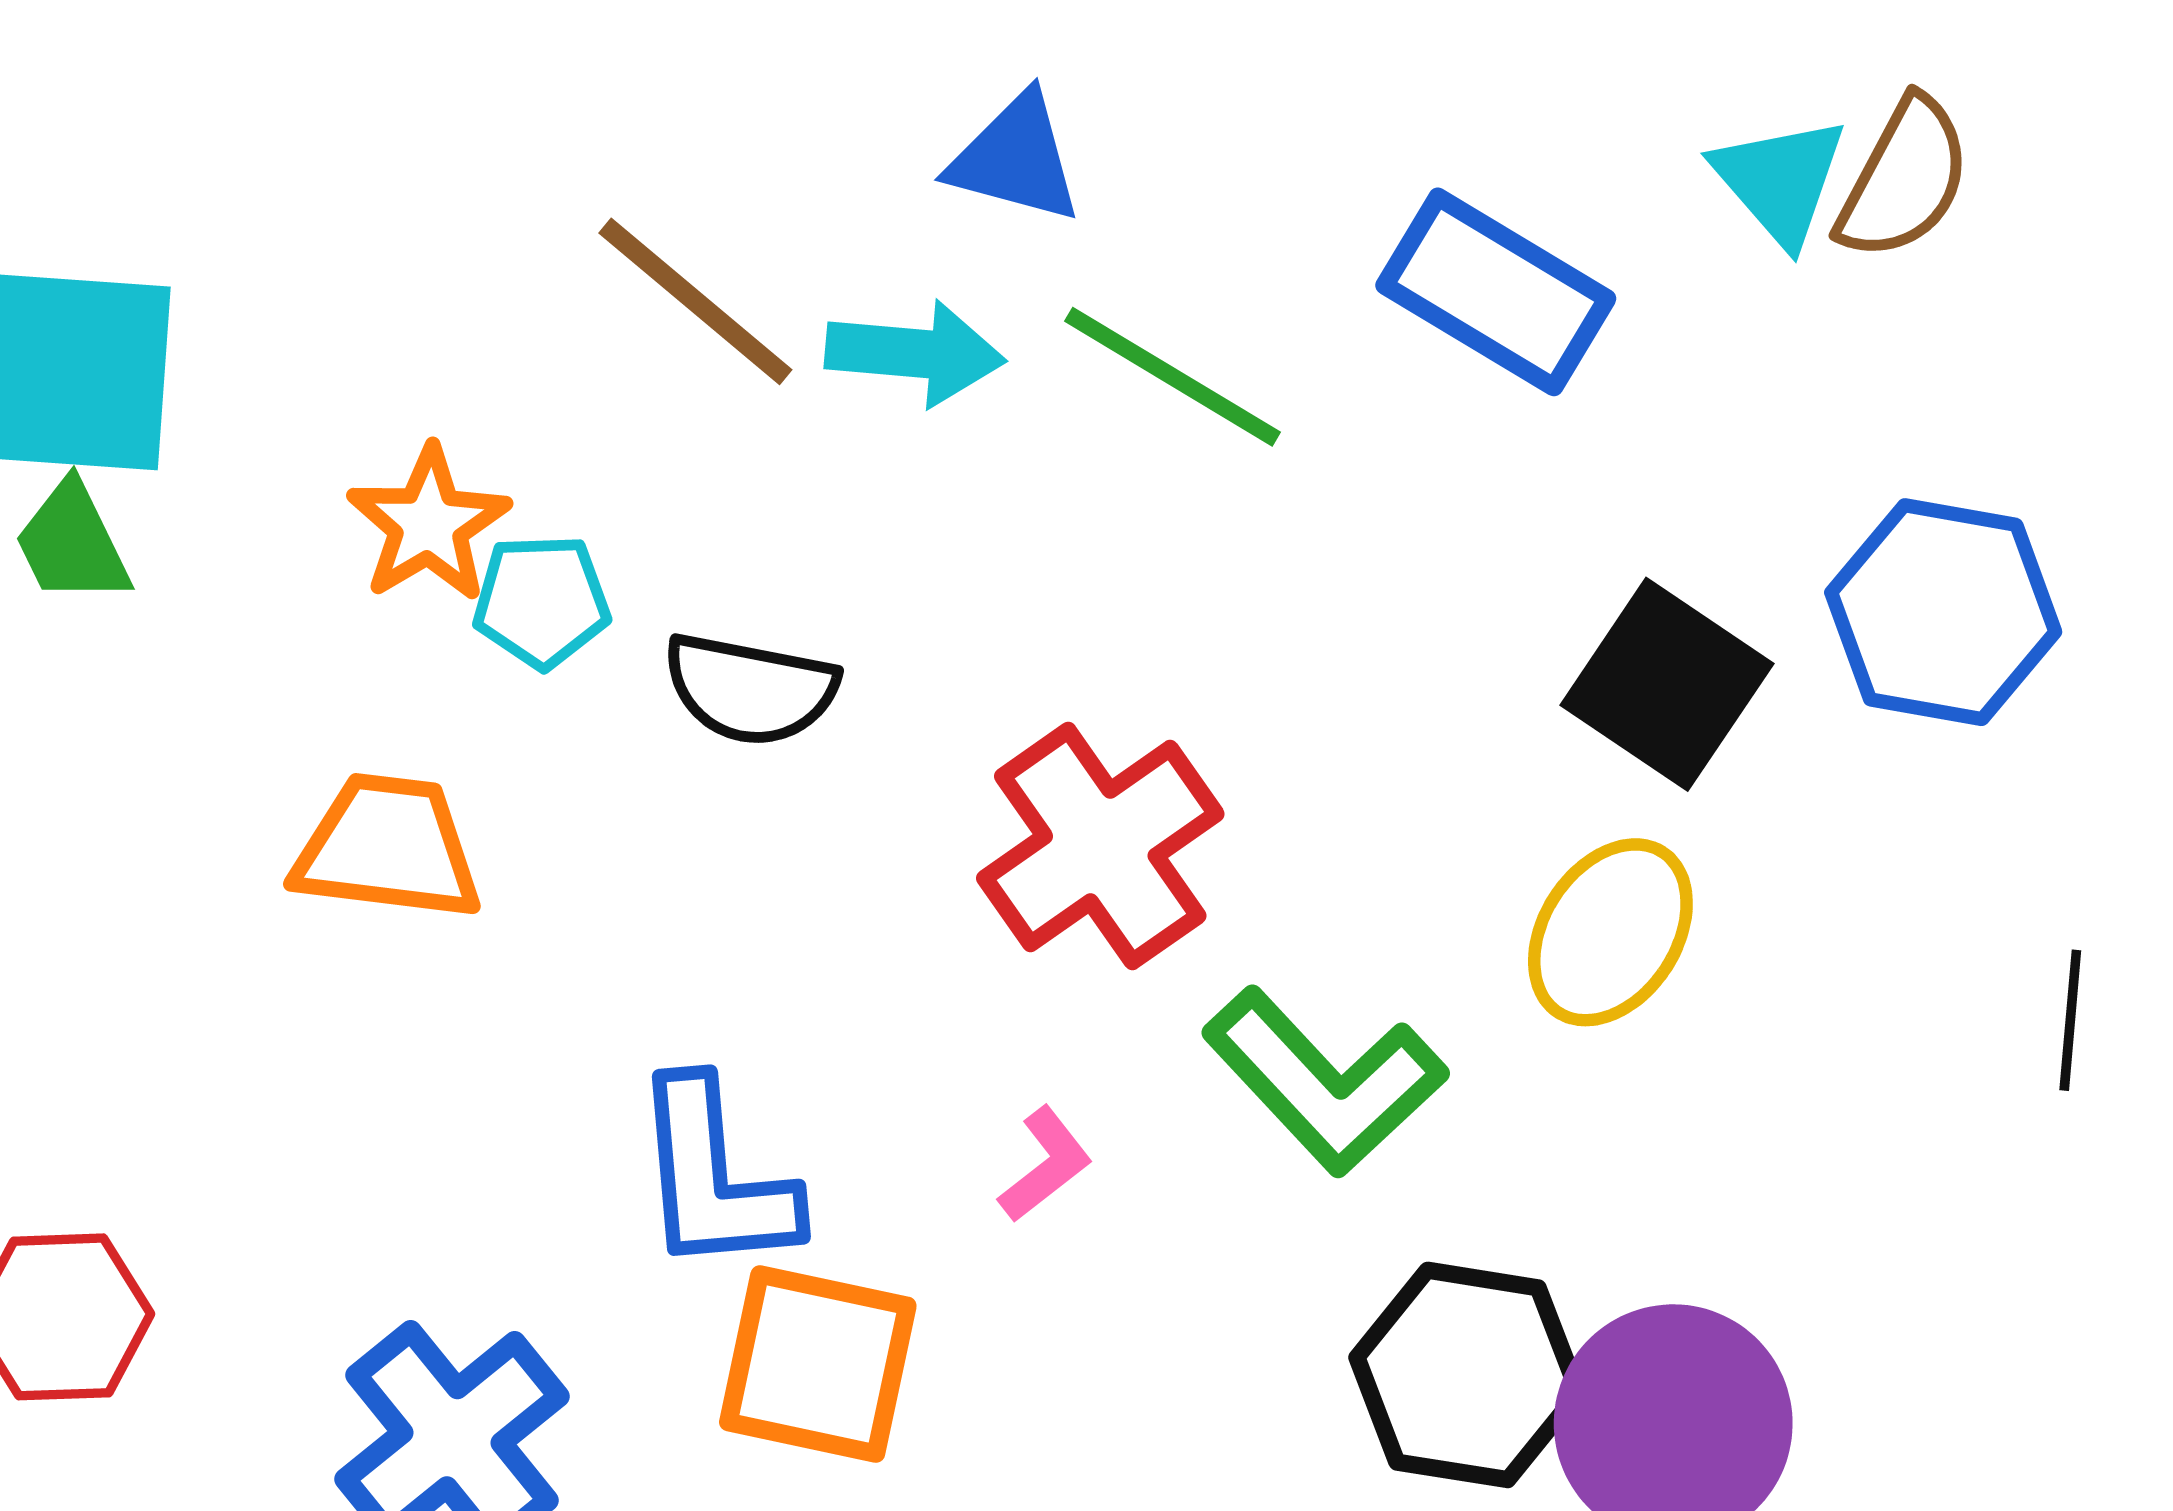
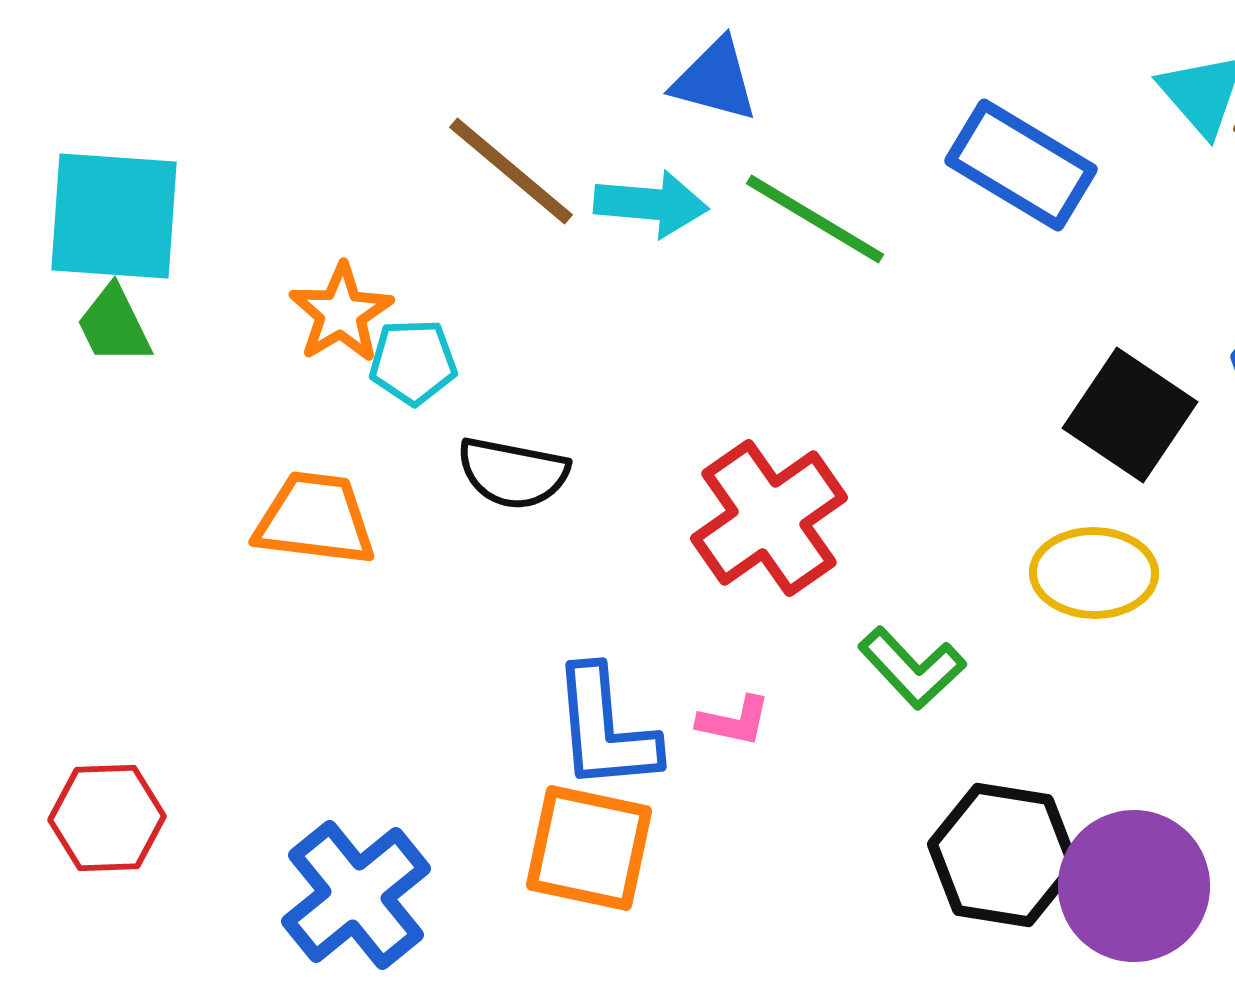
black semicircle: (750, 689) -> (513, 473), moved
yellow ellipse: (1610, 932) -> (1094, 573), turned 58
green L-shape: (1325, 1081) -> (912, 668), size x0.7
pink L-shape: (1045, 1165) -> (734, 721), turned 50
blue L-shape: (714, 1177) -> (605, 729), moved

